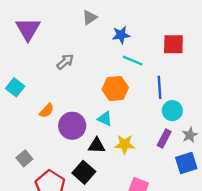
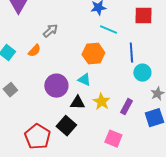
orange semicircle: (47, 111) -> (34, 51), moved
purple rectangle: (164, 139) -> (126, 107), moved
yellow star: (125, 144) -> (101, 102), turned 30
gray square: (24, 158) -> (10, 90), moved

